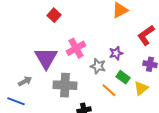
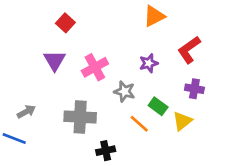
purple star: (116, 53) -> (149, 63), moved
purple triangle: (46, 58) -> (55, 61), moved, size x0.7

